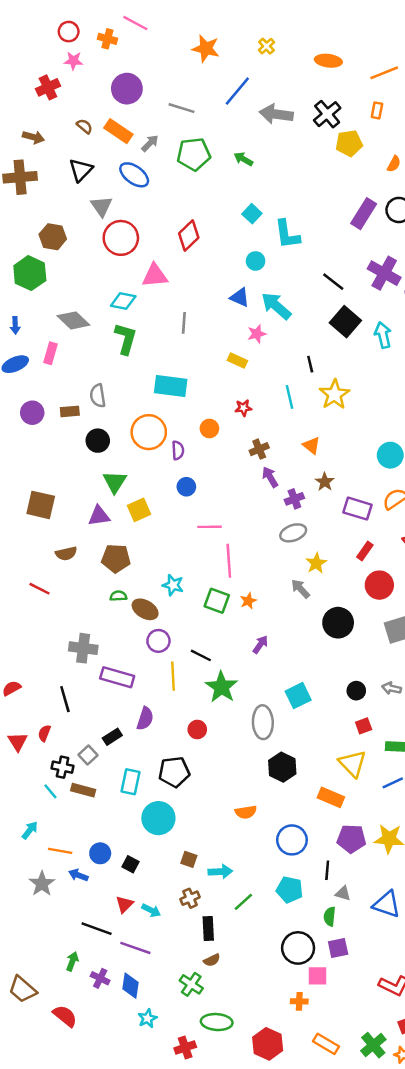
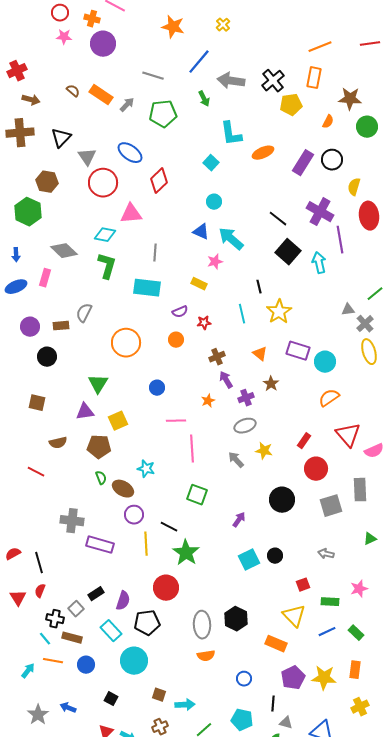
orange ellipse: (328, 61) -> (263, 153), moved, turned -30
red cross: (48, 87) -> (17, 71), moved
purple circle: (127, 89) -> (103, 44), moved
orange rectangle: (377, 110) -> (314, 78), size x1.5
green arrow: (243, 159) -> (204, 99), moved, turned -147
black triangle: (81, 170) -> (61, 138), moved
blue ellipse: (134, 175) -> (130, 153), moved
cyan L-shape: (287, 234) -> (231, 134), moved
cyan rectangle: (171, 386) -> (147, 288), moved
gray semicircle: (98, 396) -> (84, 313), turned 36
black circle: (98, 441) -> (47, 357), moved
purple semicircle: (178, 450) -> (180, 312), moved, turned 70
brown square: (41, 505) -> (37, 403), size x0.7
purple rectangle: (358, 509) -> (298, 351), moved
yellow square: (139, 510) -> (118, 421), moved
yellow star: (316, 563) -> (264, 451), turned -30
gray arrow: (300, 589) -> (236, 460), moved
green semicircle: (118, 596) -> (101, 478), turned 72
green square: (217, 601) -> (197, 495), moved
orange star: (248, 601) -> (208, 401), moved
purple arrow: (260, 645) -> (239, 520), moved
black circle: (356, 691) -> (275, 556), moved
black line: (65, 699) -> (39, 563), moved
purple semicircle: (145, 719) -> (123, 601), moved
gray ellipse: (263, 722) -> (202, 625), moved
red circle: (197, 729) -> (166, 588), size x1.6
cyan rectangle: (131, 782) -> (111, 631), turned -55
purple pentagon: (351, 839) -> (293, 678), turned -30
blue circle: (292, 840) -> (244, 679), size x0.6
orange line: (60, 851) -> (53, 661), moved
blue circle: (100, 853) -> (86, 665), moved

